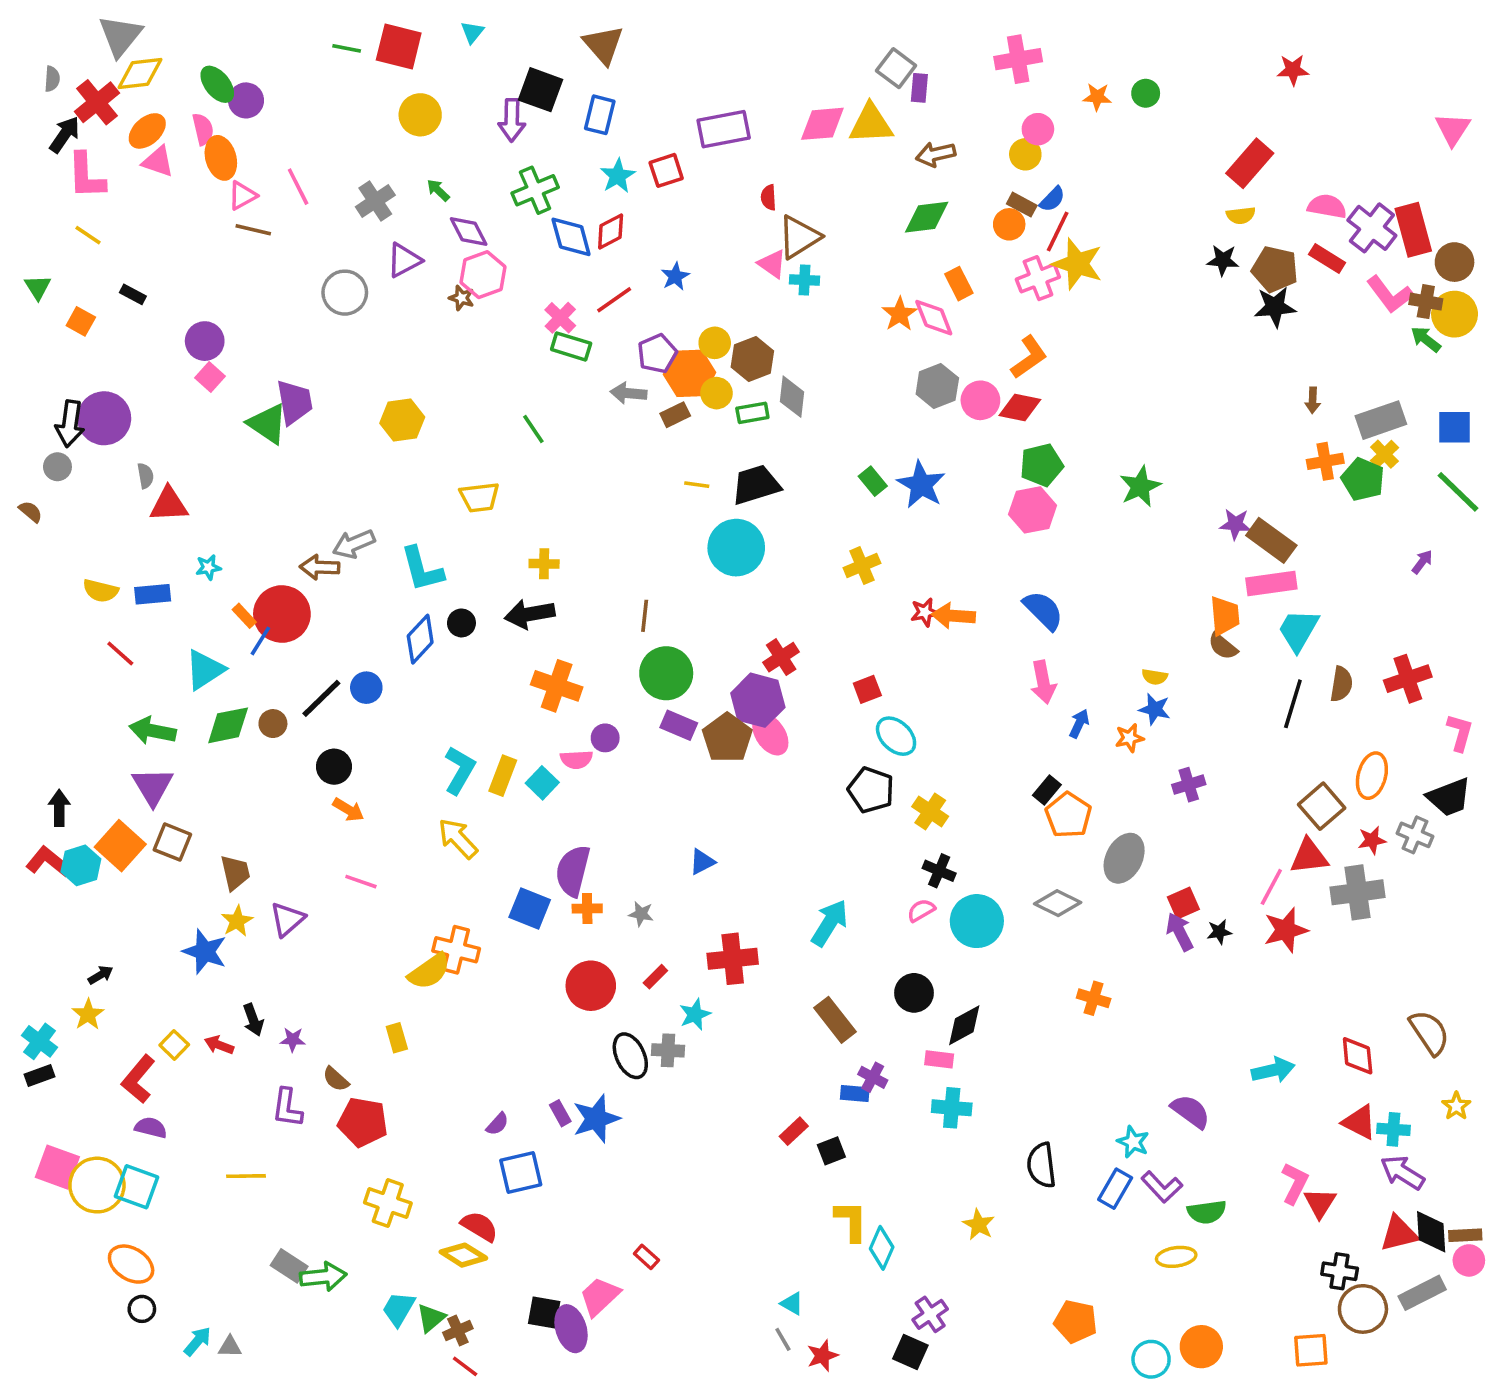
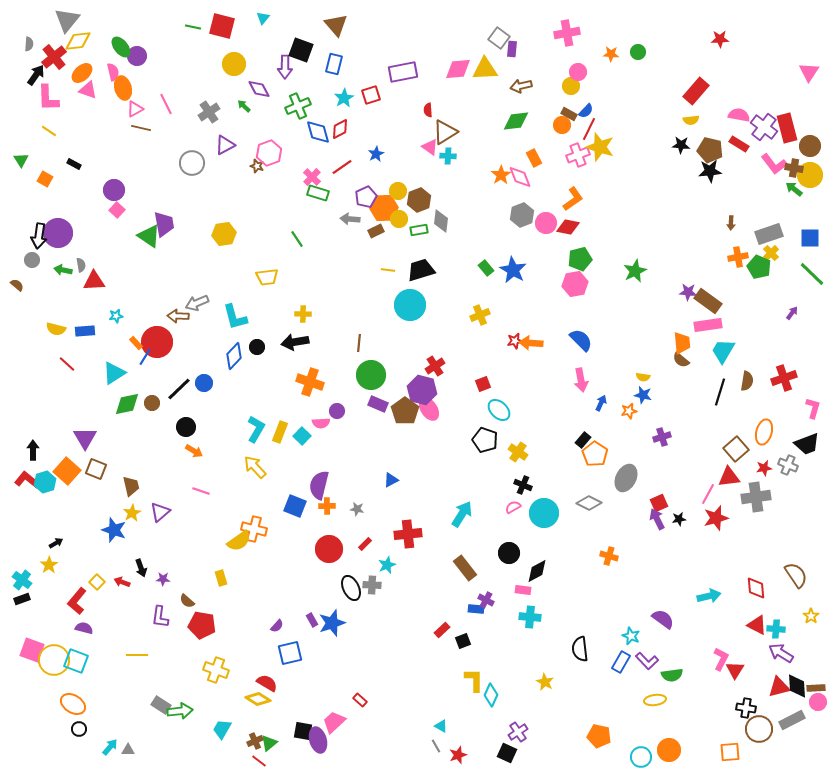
purple diamond: (469, 232) -> (259, 89), moved
green arrow: (153, 731) -> (63, 270), moved, size x0.7
green triangle: (431, 1318) -> (269, 743), moved

